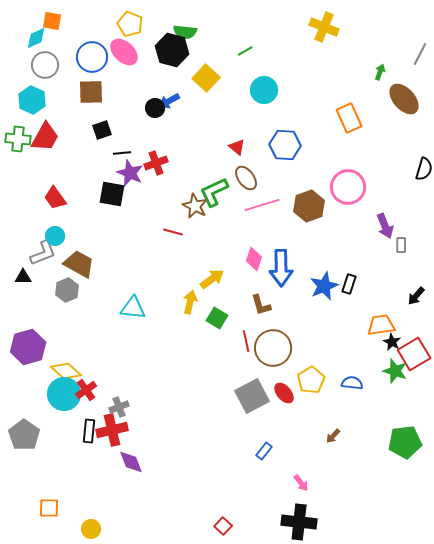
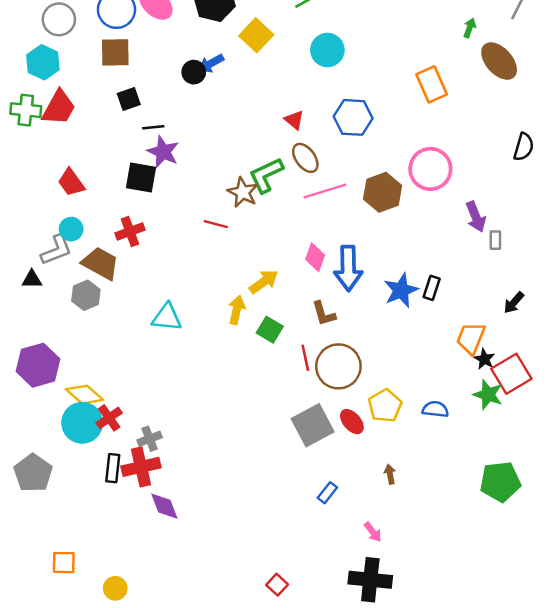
red cross: (156, 163) -> (130, 231), moved
orange trapezoid: (381, 325) -> (471, 338), turned -60
brown arrow: (333, 436) -> (390, 474), moved, turned 126

